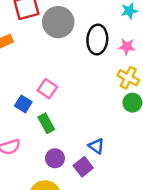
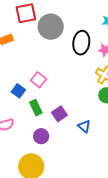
blue triangle: (96, 146) -> (84, 126), moved
purple square: (83, 167) -> (59, 114), moved

